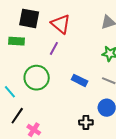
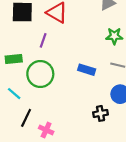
green rectangle: (17, 41) -> (14, 59), moved
purple line: (54, 48) -> (43, 40), moved

